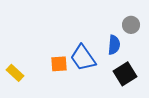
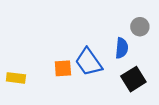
yellow rectangle: (15, 73) -> (16, 78), turned -36

